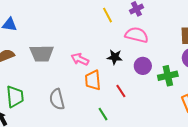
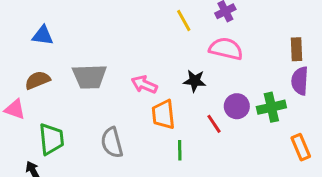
purple circle: (143, 66) -> (237, 106), moved
red line: (121, 91) -> (214, 124), moved
green line: (103, 114) -> (180, 150), moved, turned 32

